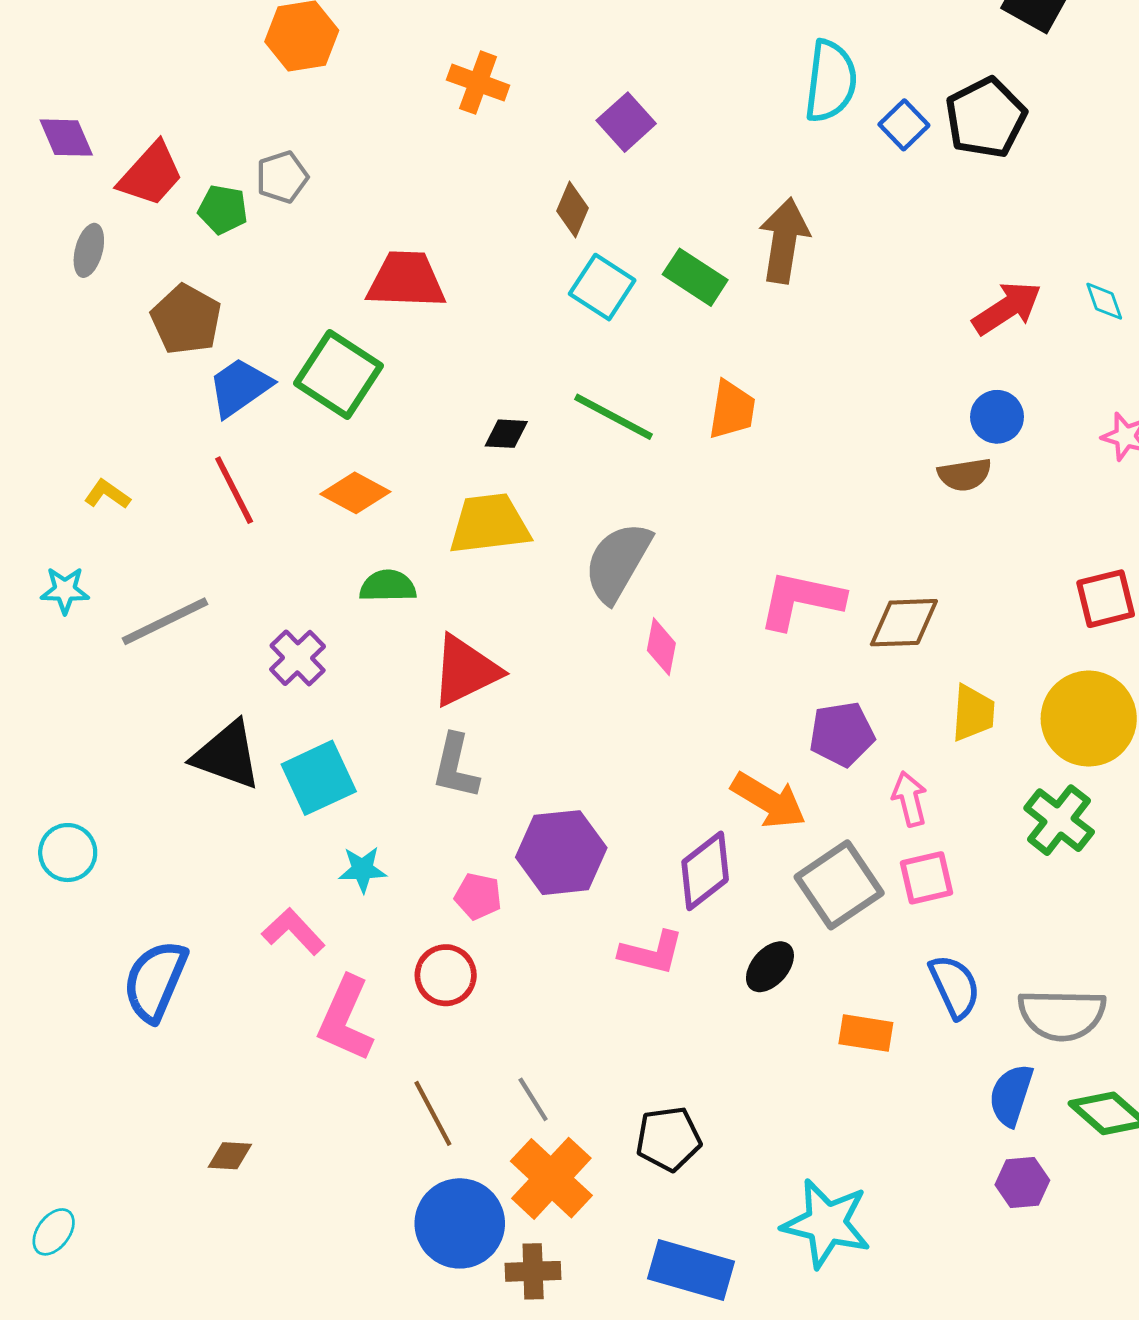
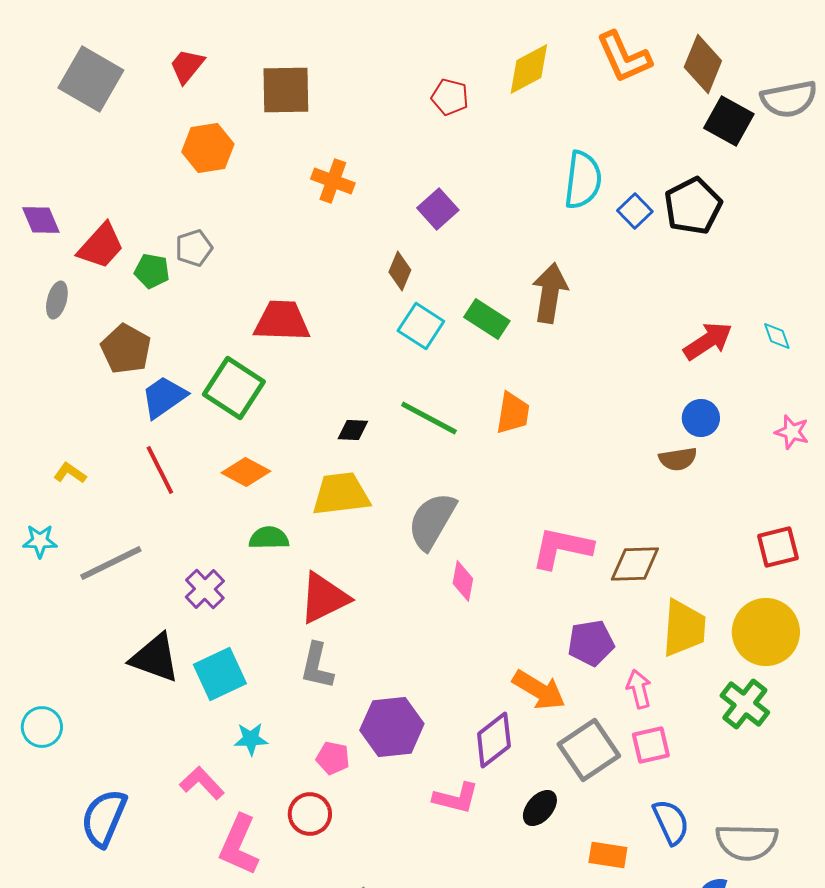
yellow trapezoid: (973, 713) -> (684, 628), size x1.4

